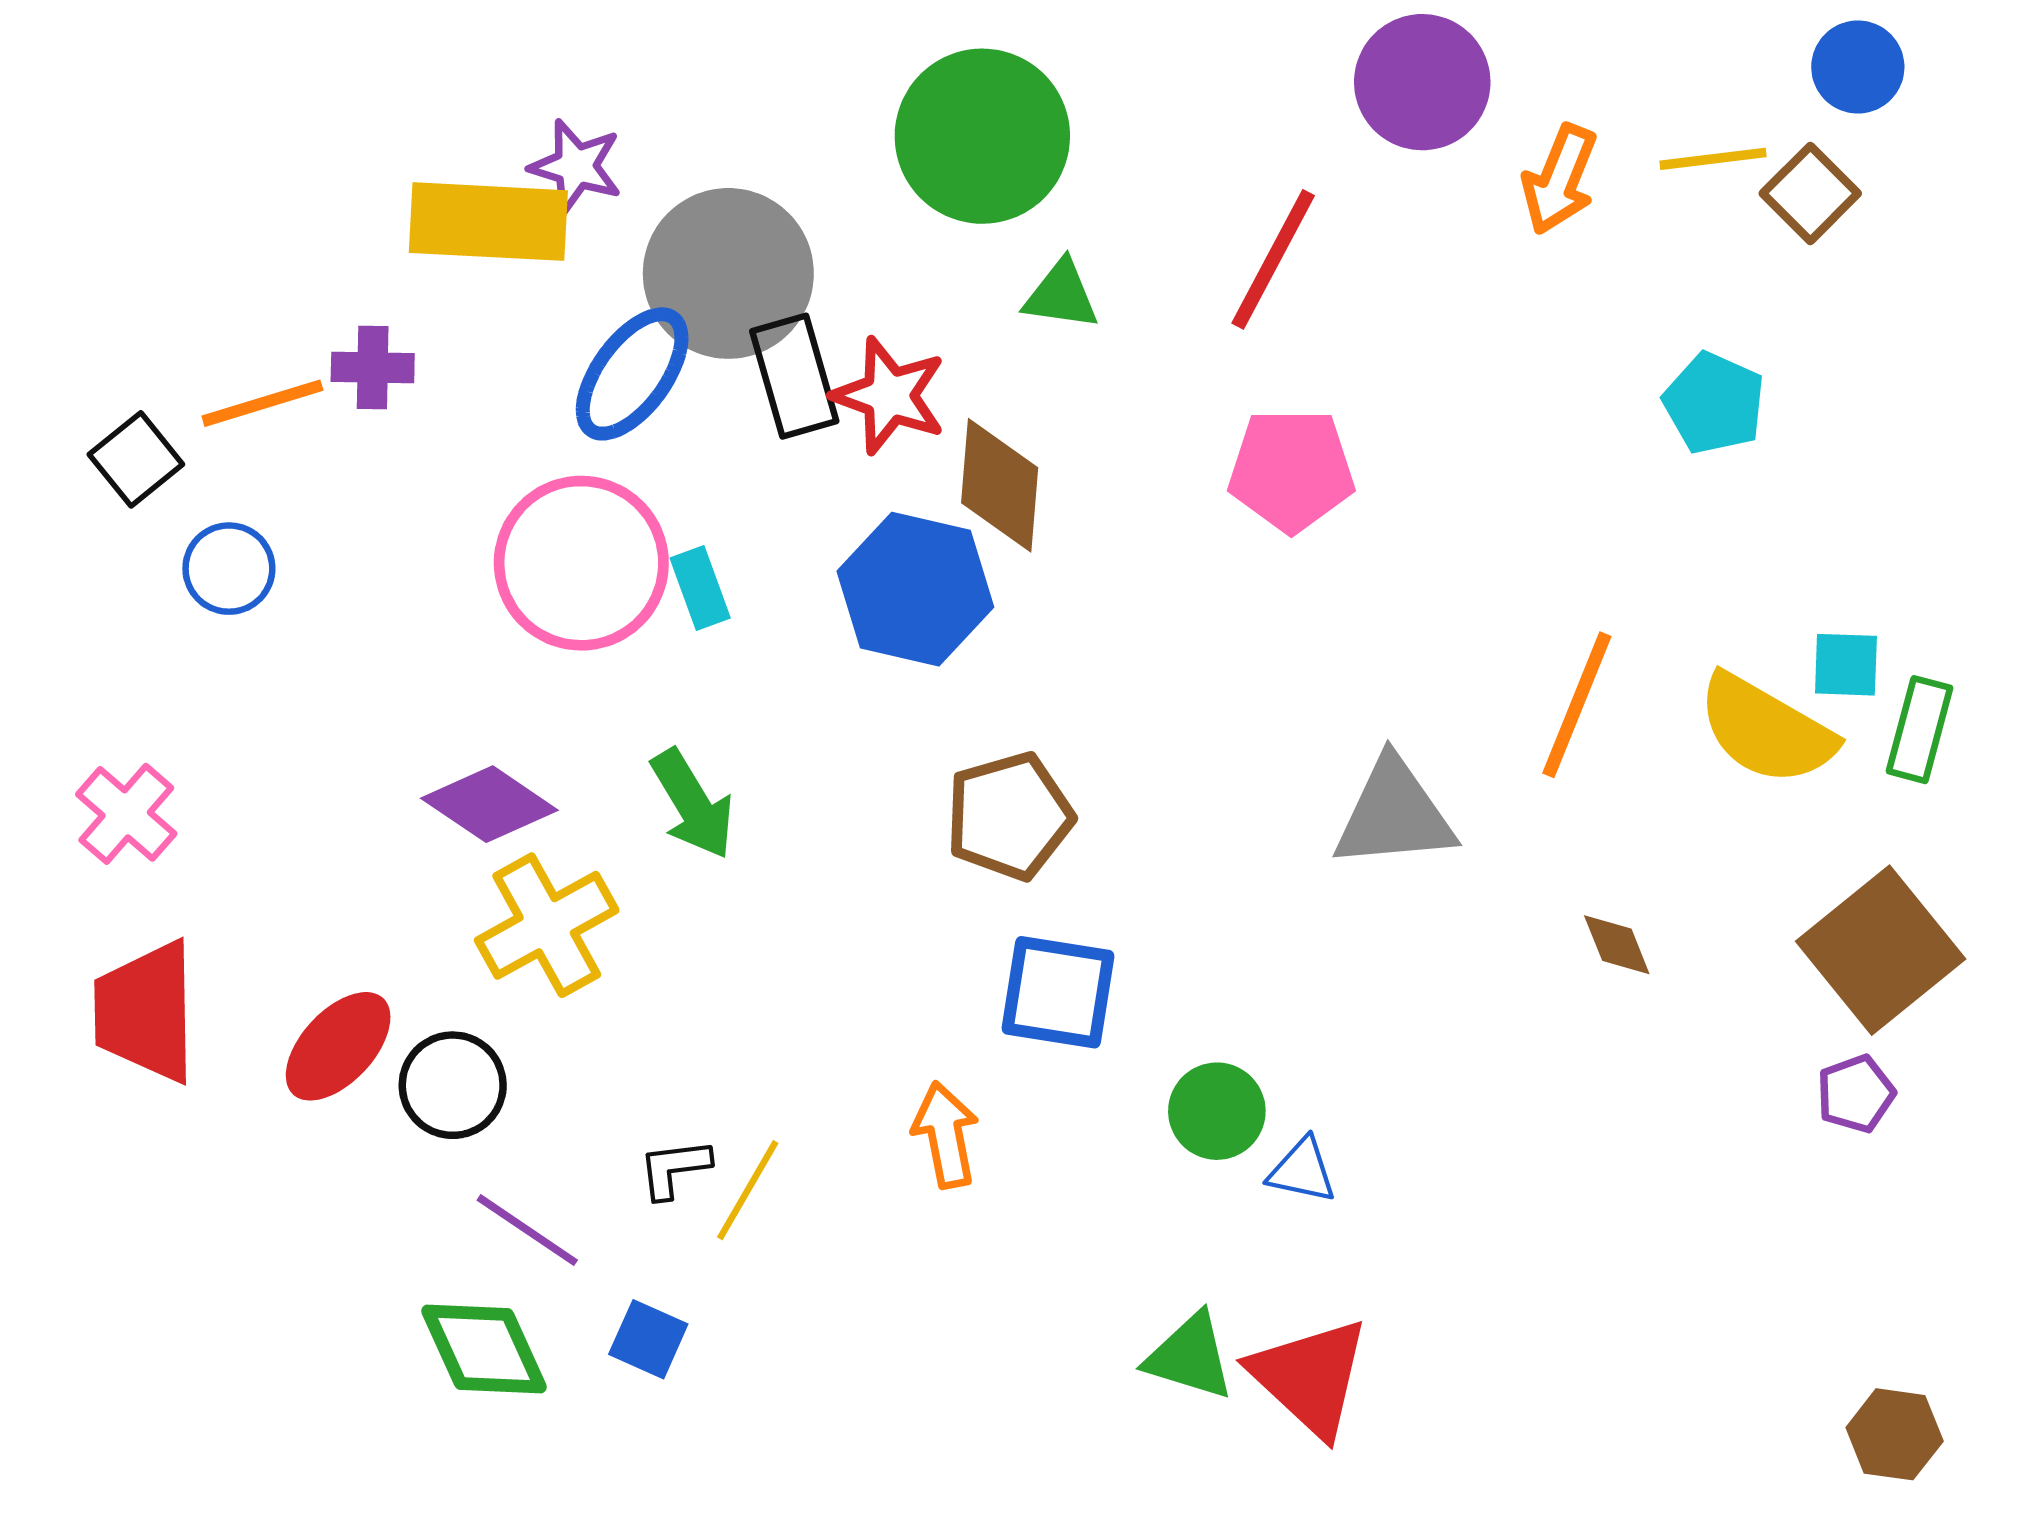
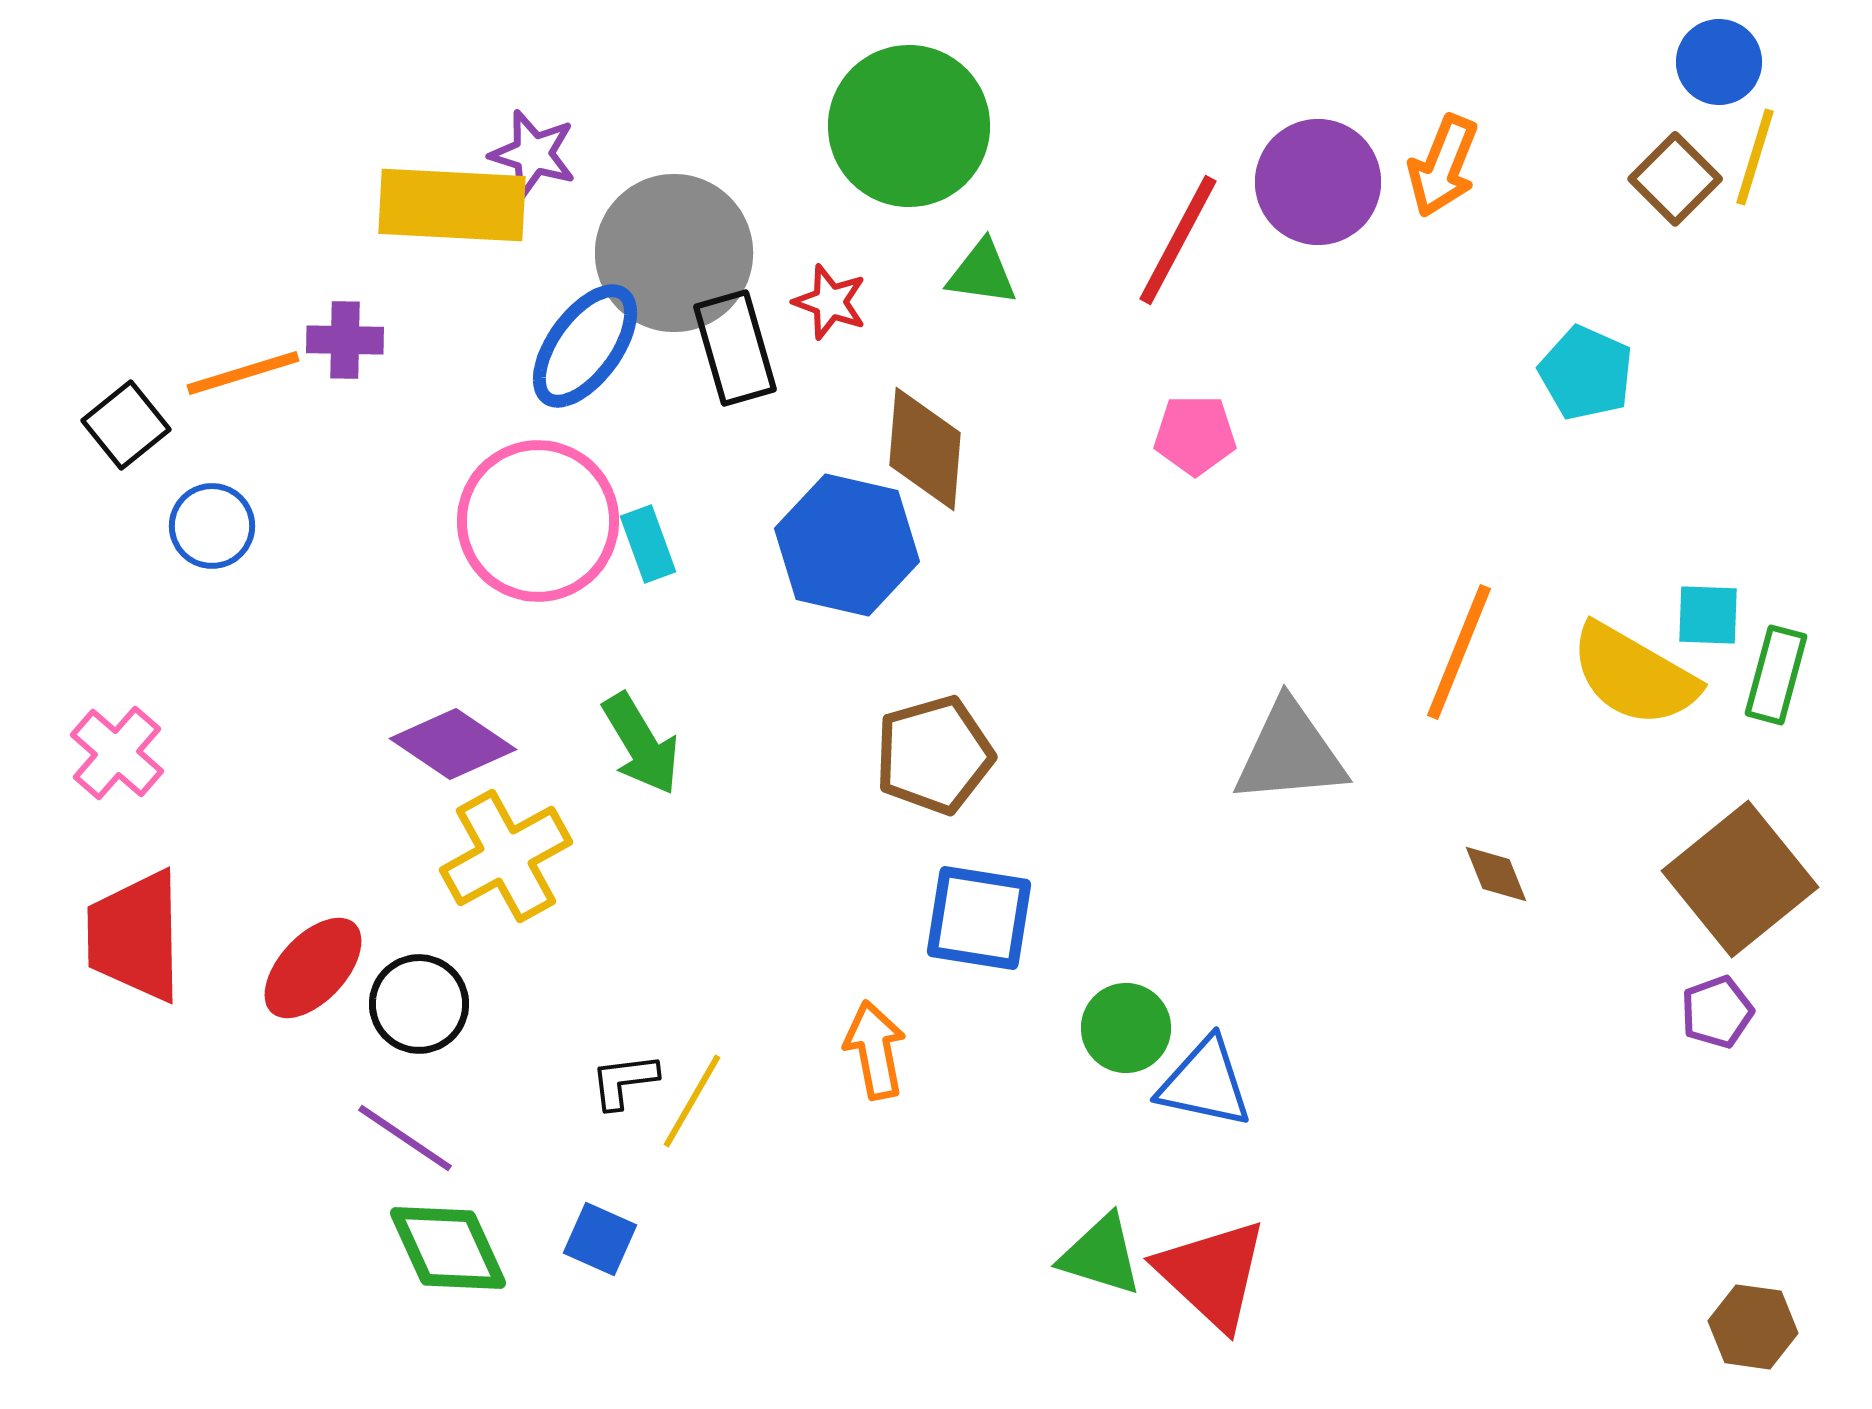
purple circle: (1422, 82) -> (1318, 182), moved
yellow line: (1713, 159) -> (1755, 157), moved, turned -66
red star: (889, 396) -> (830, 302), moved, size x0.7
pink pentagon: (1291, 470) -> (1195, 435), size x0.7
blue triangle: (1302, 1171) -> (1205, 1083), size x1.5
purple line: (527, 1230) -> (405, 1138), moved

